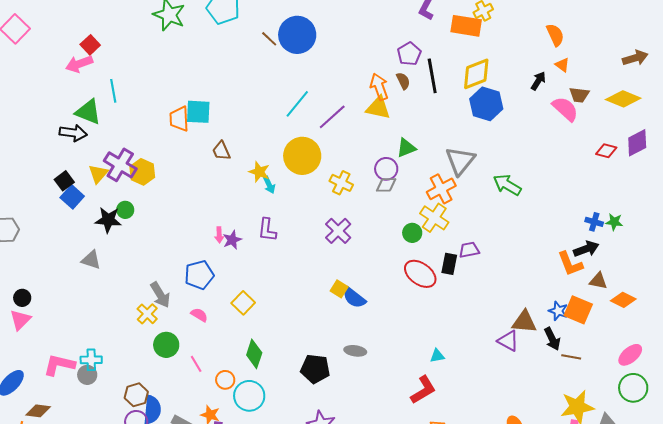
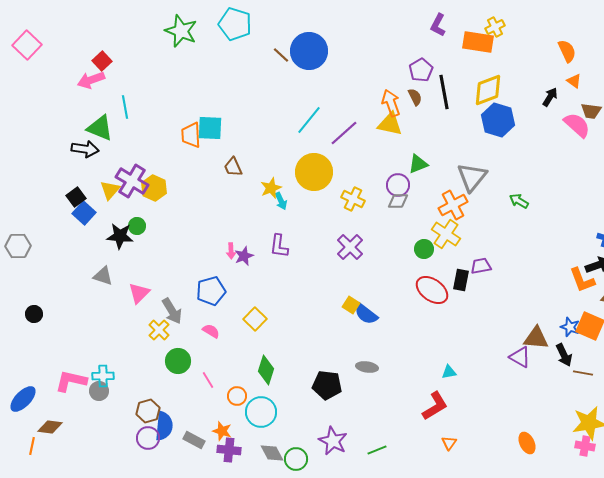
yellow star: (259, 172) -> (271, 188), turned 30
green arrow: (507, 185) -> (519, 201), size x0.7
pink triangle: (20, 320) -> (139, 293), moved

